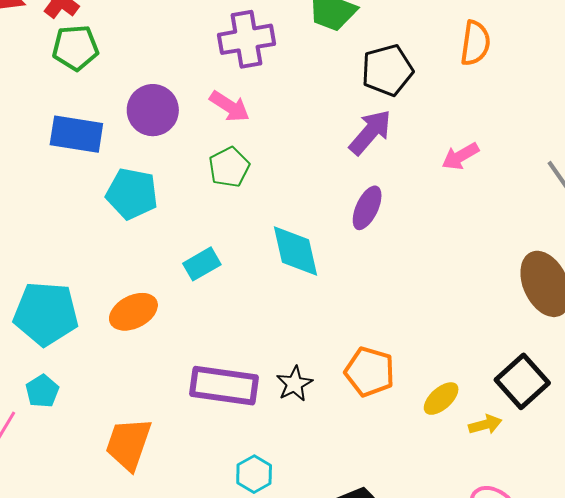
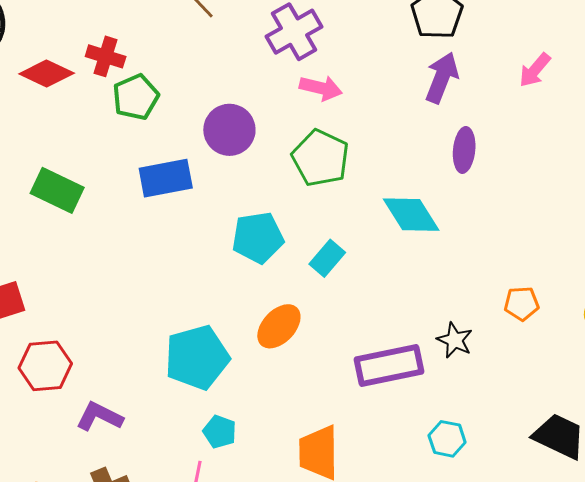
pink arrow: (230, 106) -> (321, 88), moved
green pentagon: (229, 167) -> (320, 158), size x1.4
cyan pentagon: (132, 194) -> (258, 238), moved
orange pentagon: (370, 372) -> (522, 304), size x0.7

